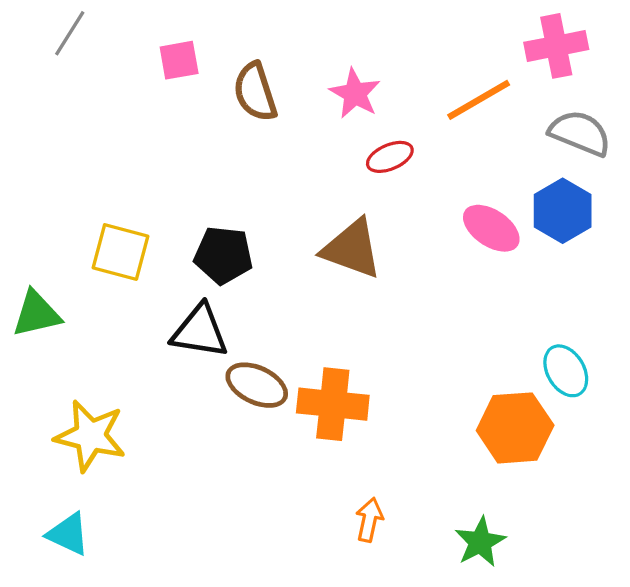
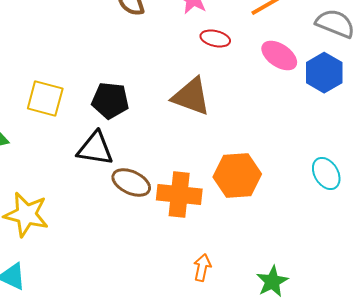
red ellipse: (390, 157) -> (215, 38), turned 36
pink ellipse: (491, 228) -> (279, 56), moved
orange hexagon: (515, 428) -> (237, 176), moved

